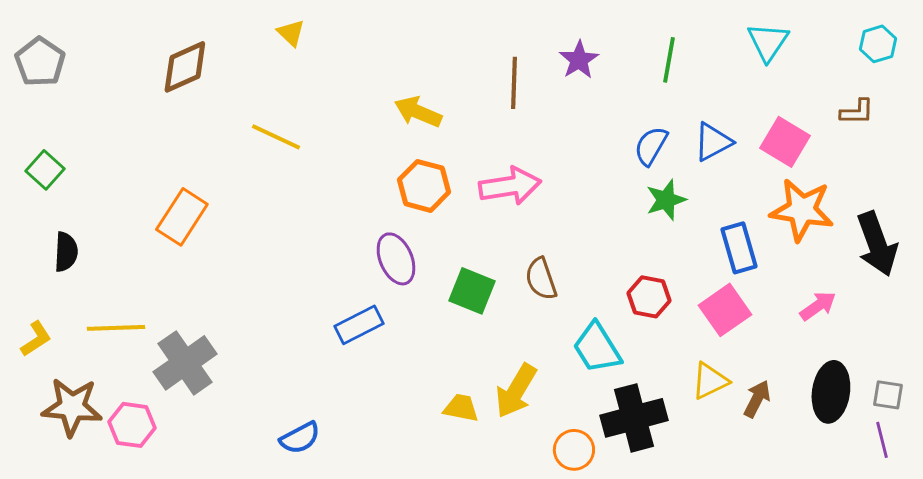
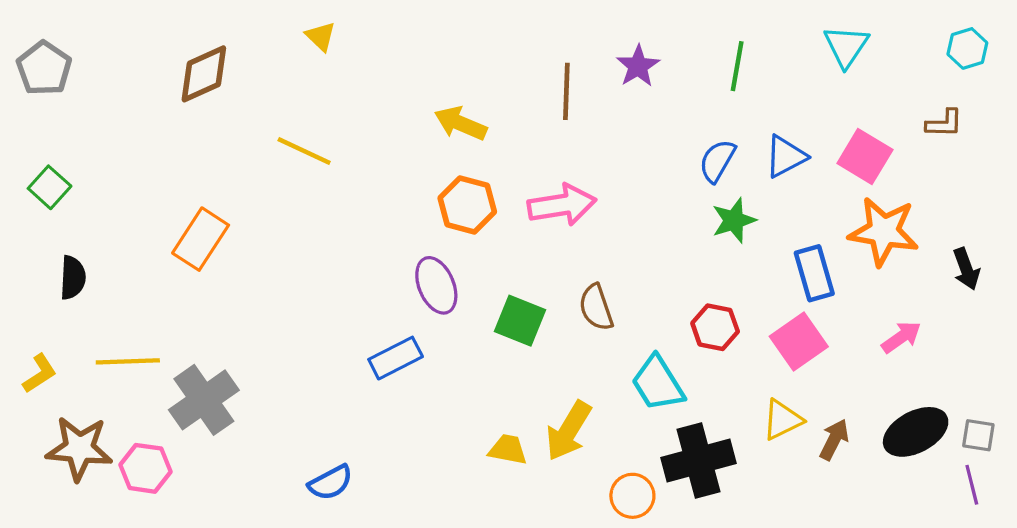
black arrow: (877, 244) -> (966, 269), size x0.6
black ellipse: (831, 392) -> (916, 432), turned 54

